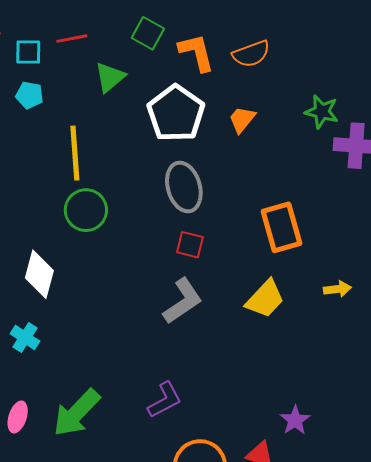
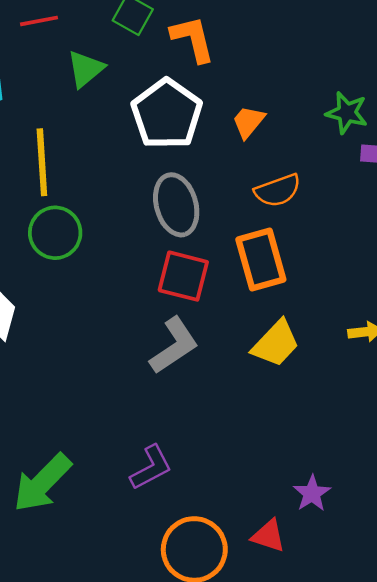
orange semicircle: (251, 54) -> (278, 190), moved
orange rectangle: (282, 227) -> (261, 260), moved
red square: (190, 245) -> (183, 276), size x1.5

